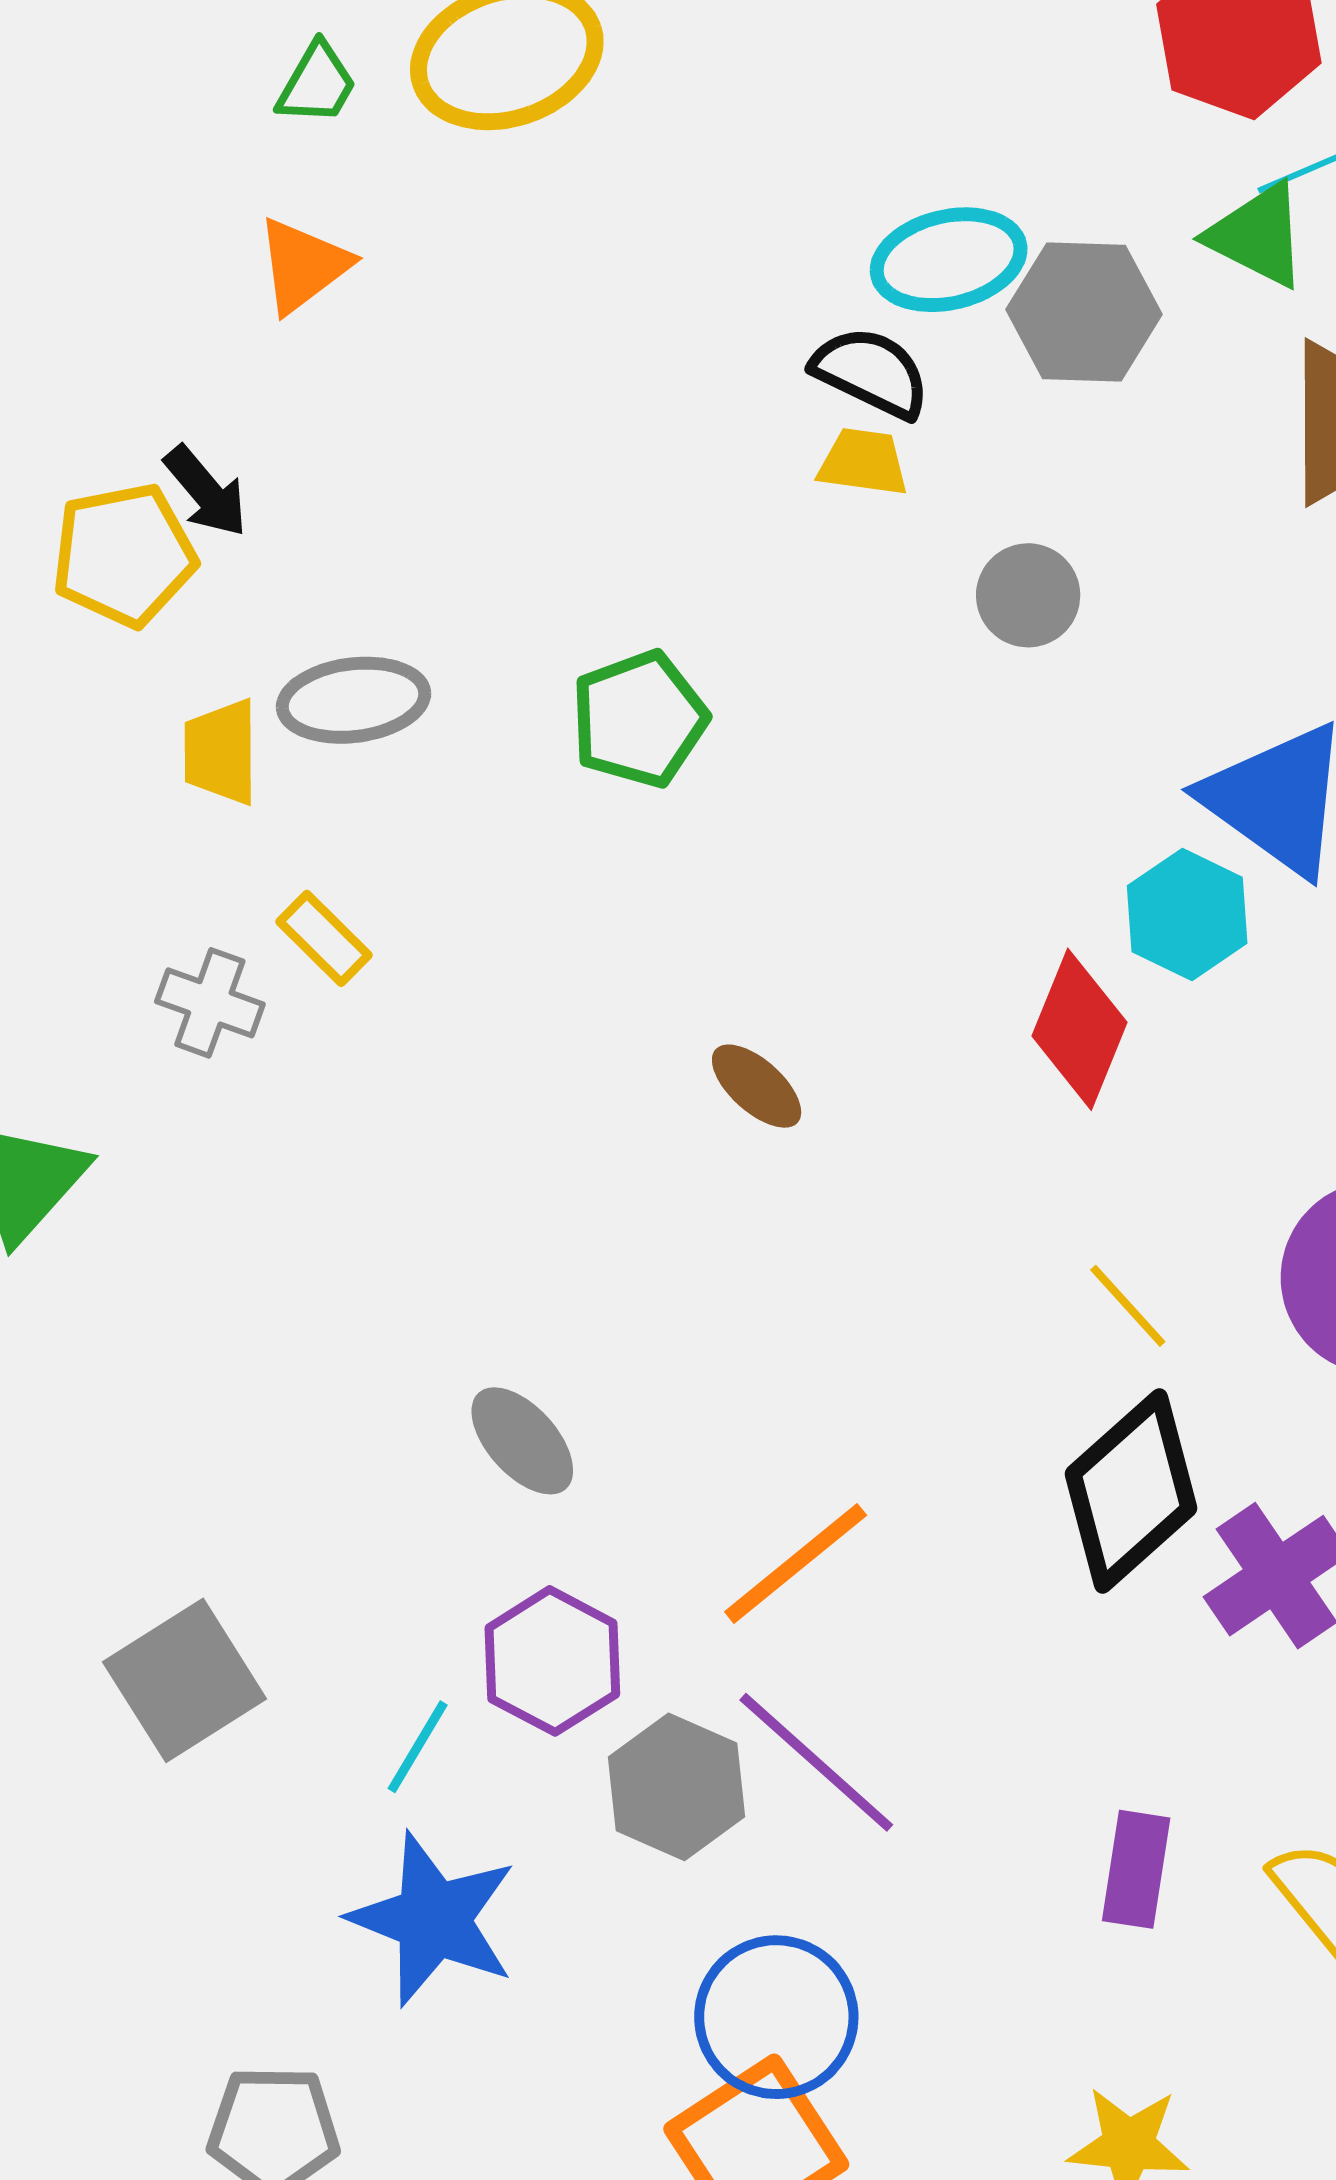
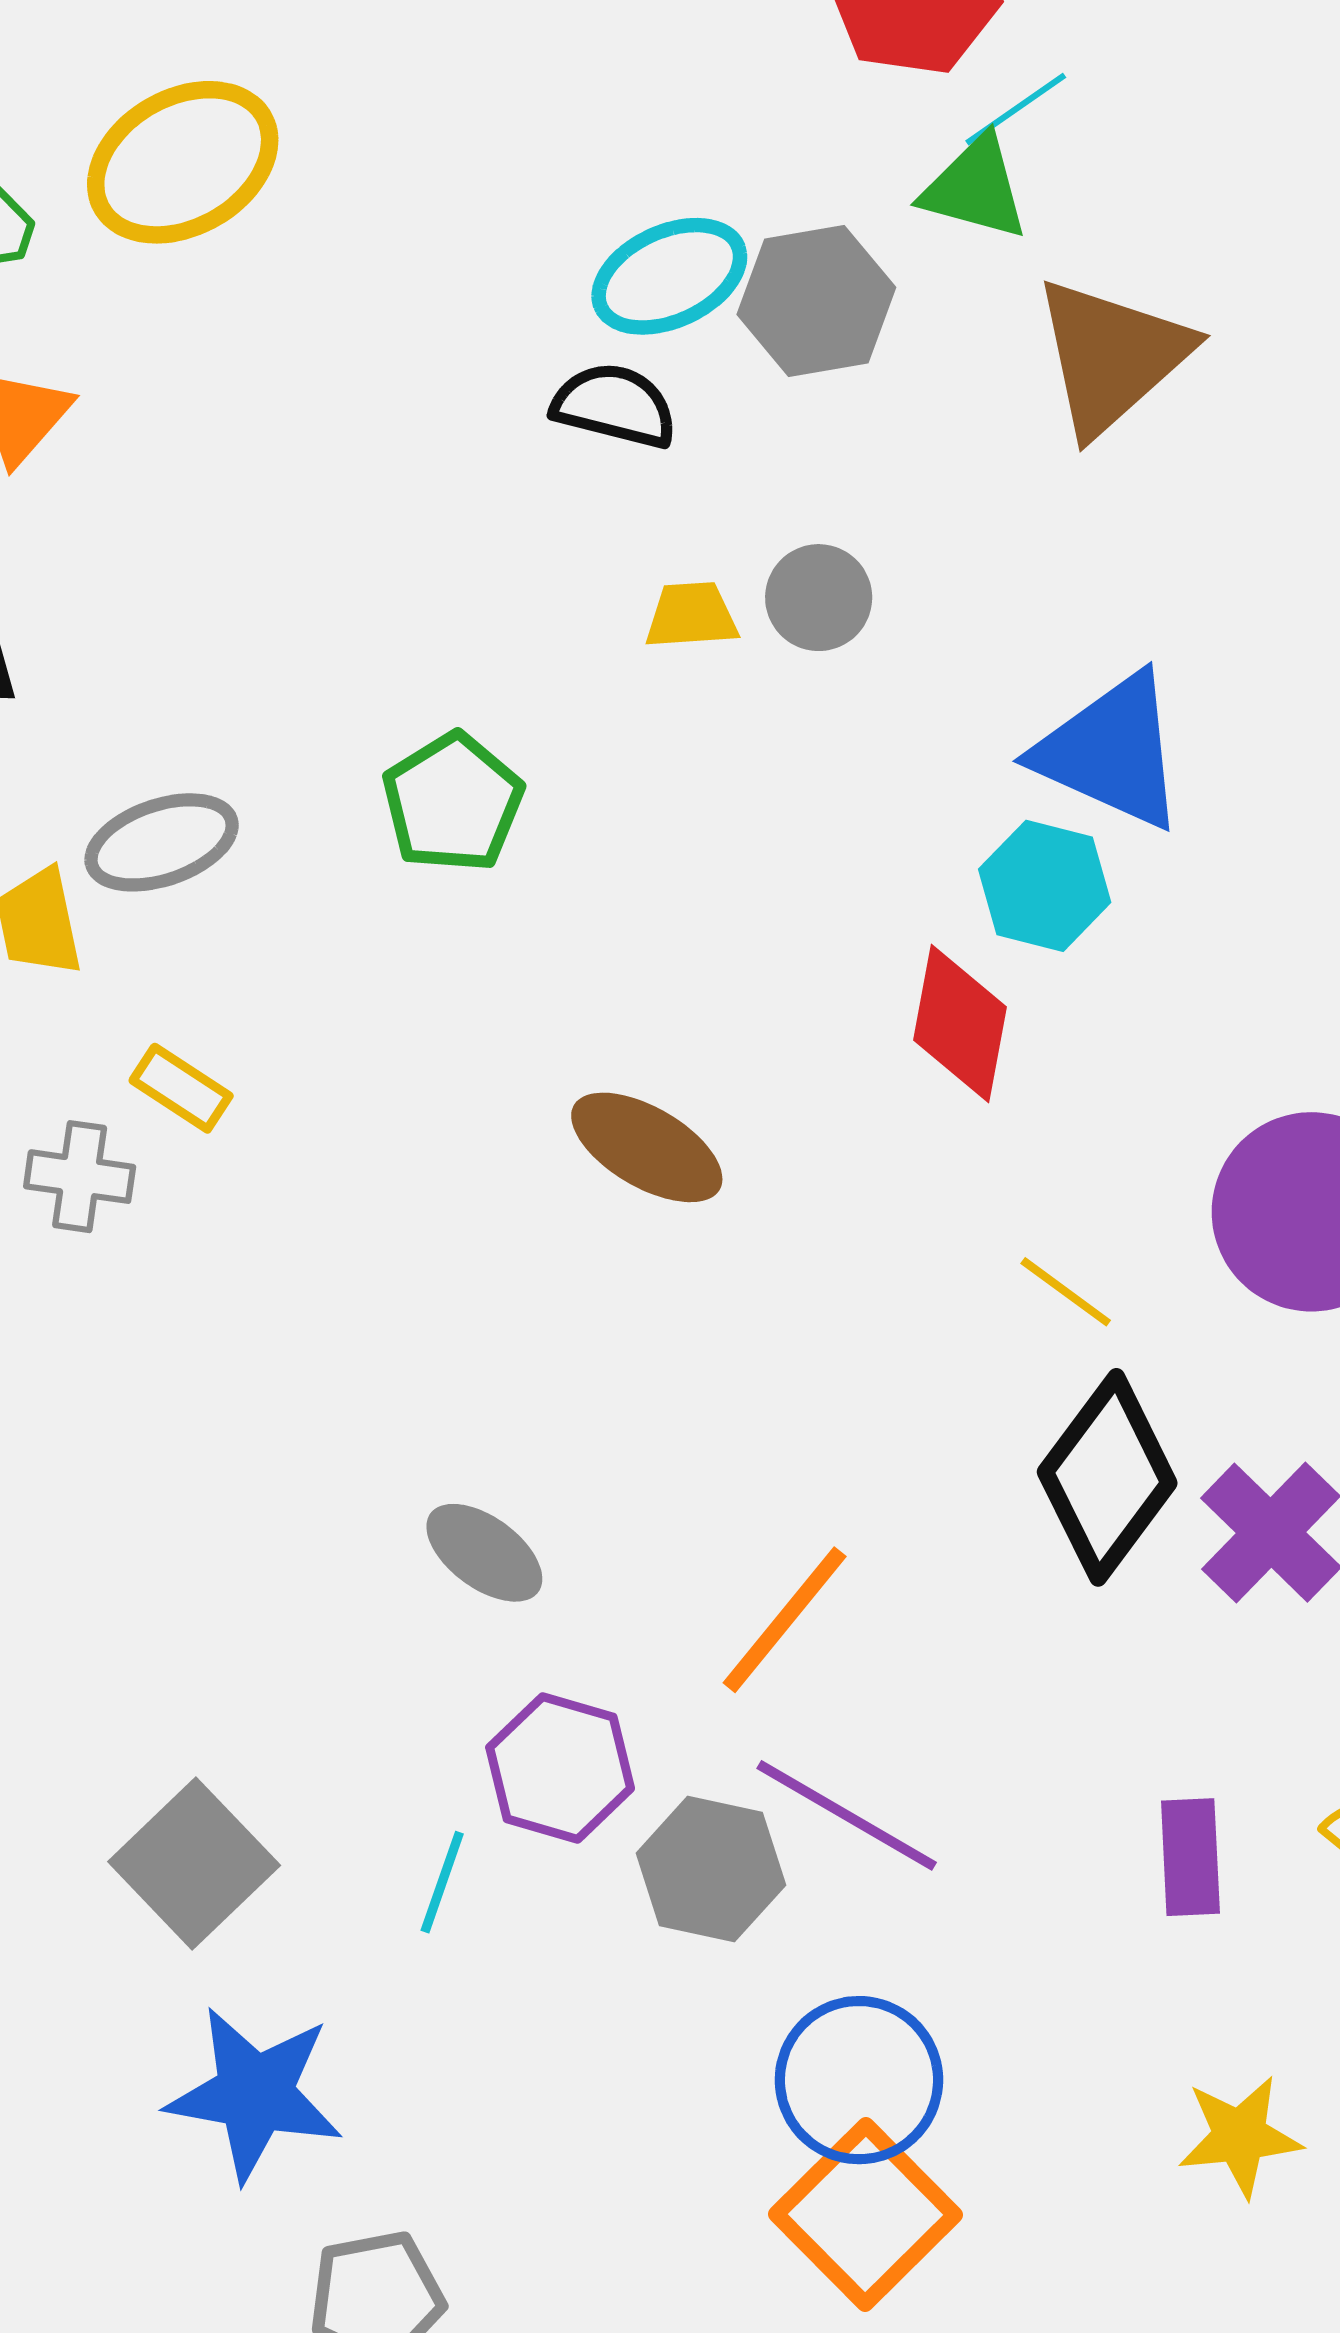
yellow trapezoid: (863, 462) -> (691, 615), moved
brown ellipse: (757, 1086) -> (647, 1147), size x1.5
blue star: (433, 1919) -> (255, 2094), moved

